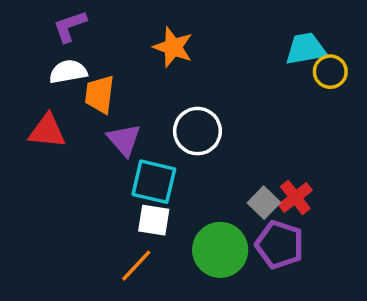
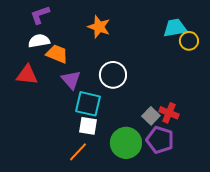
orange trapezoid: (100, 94) -> (57, 54), turned 105
red cross: (295, 197) -> (169, 113), turned -30

